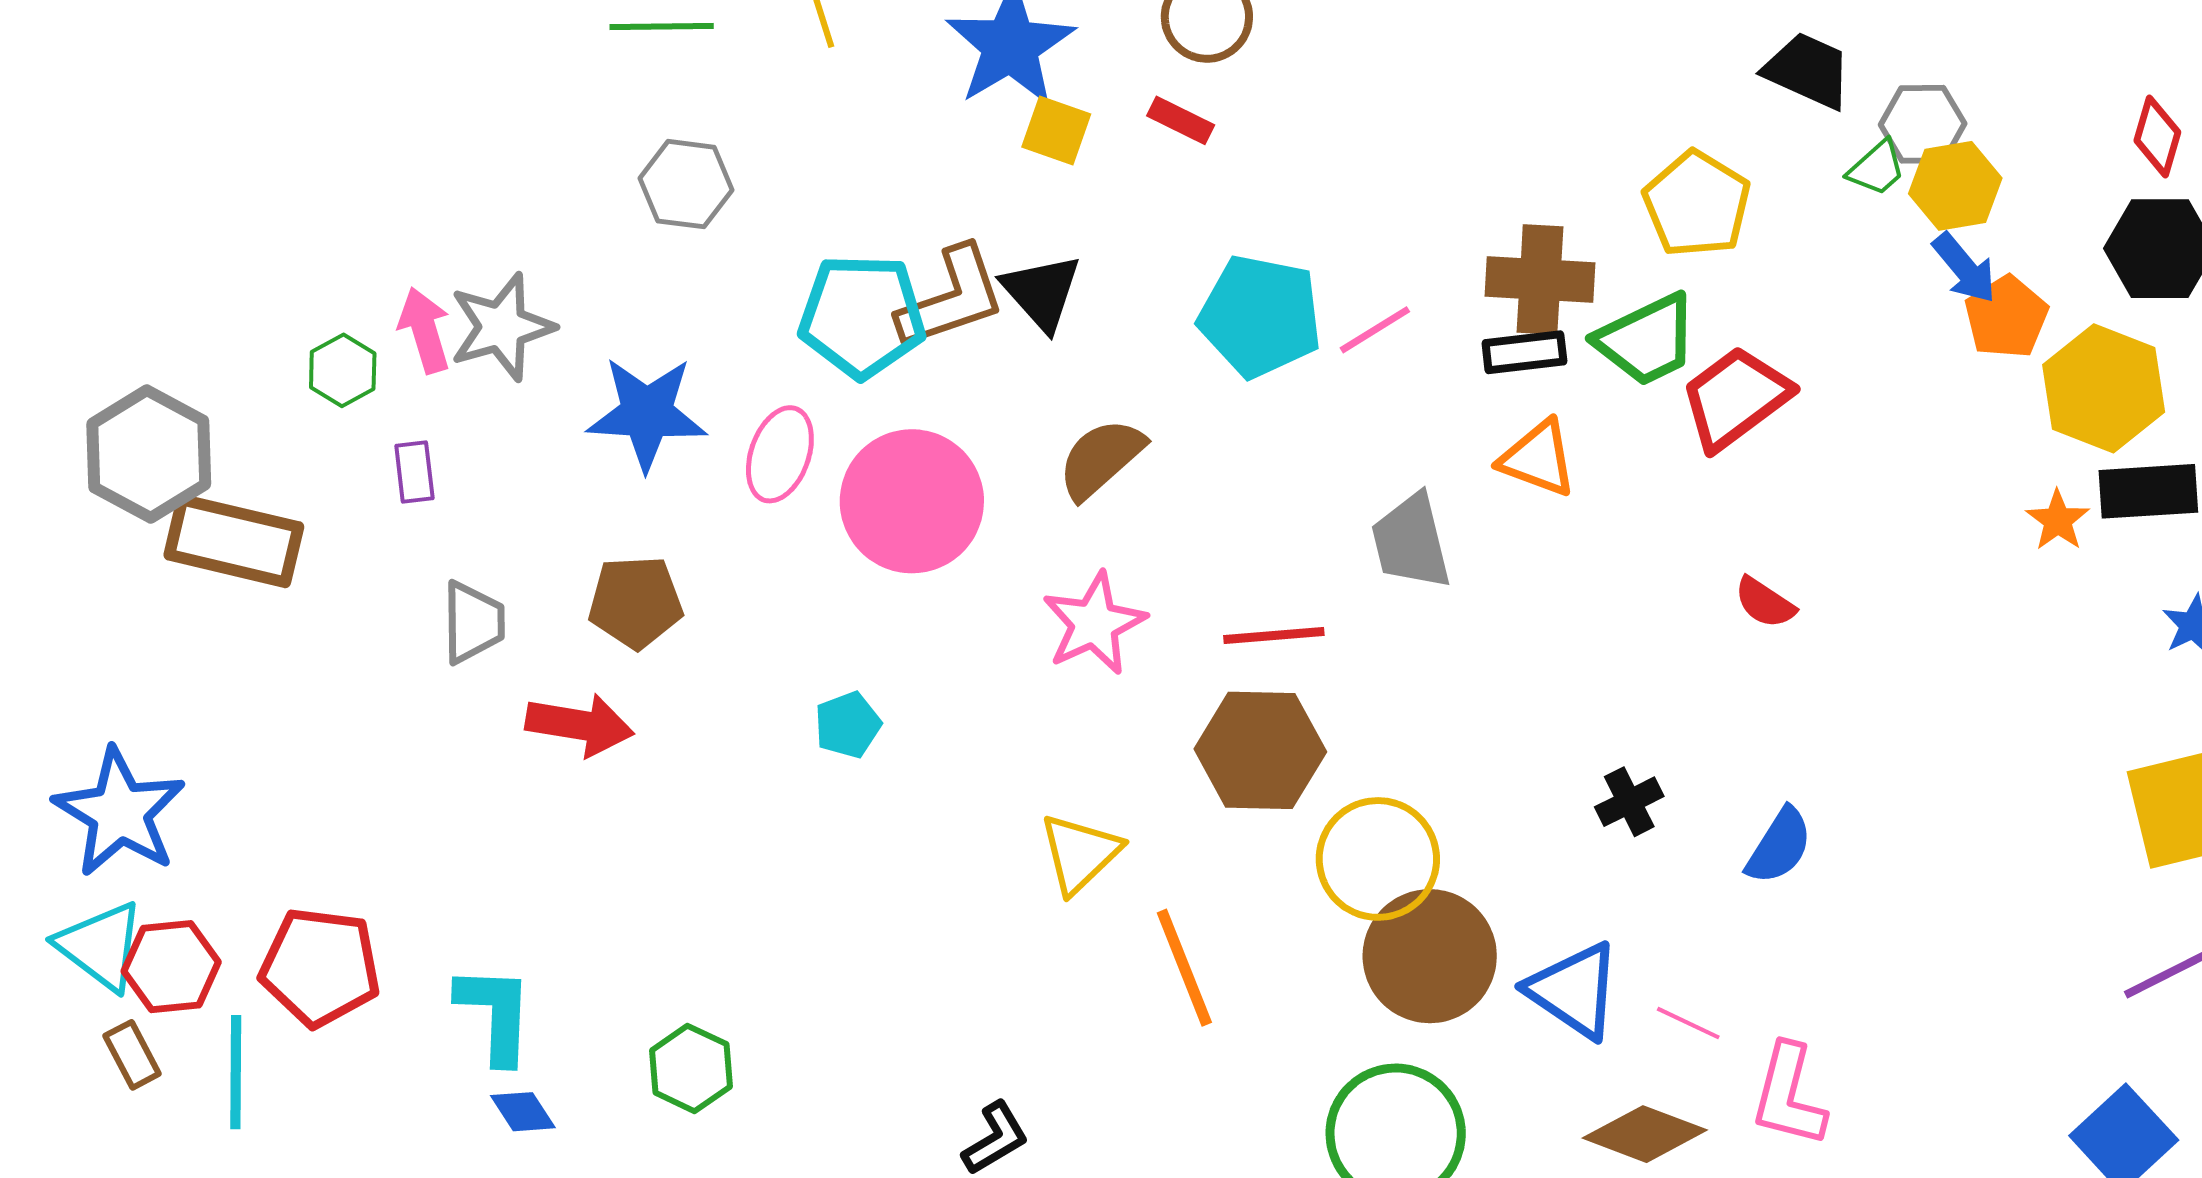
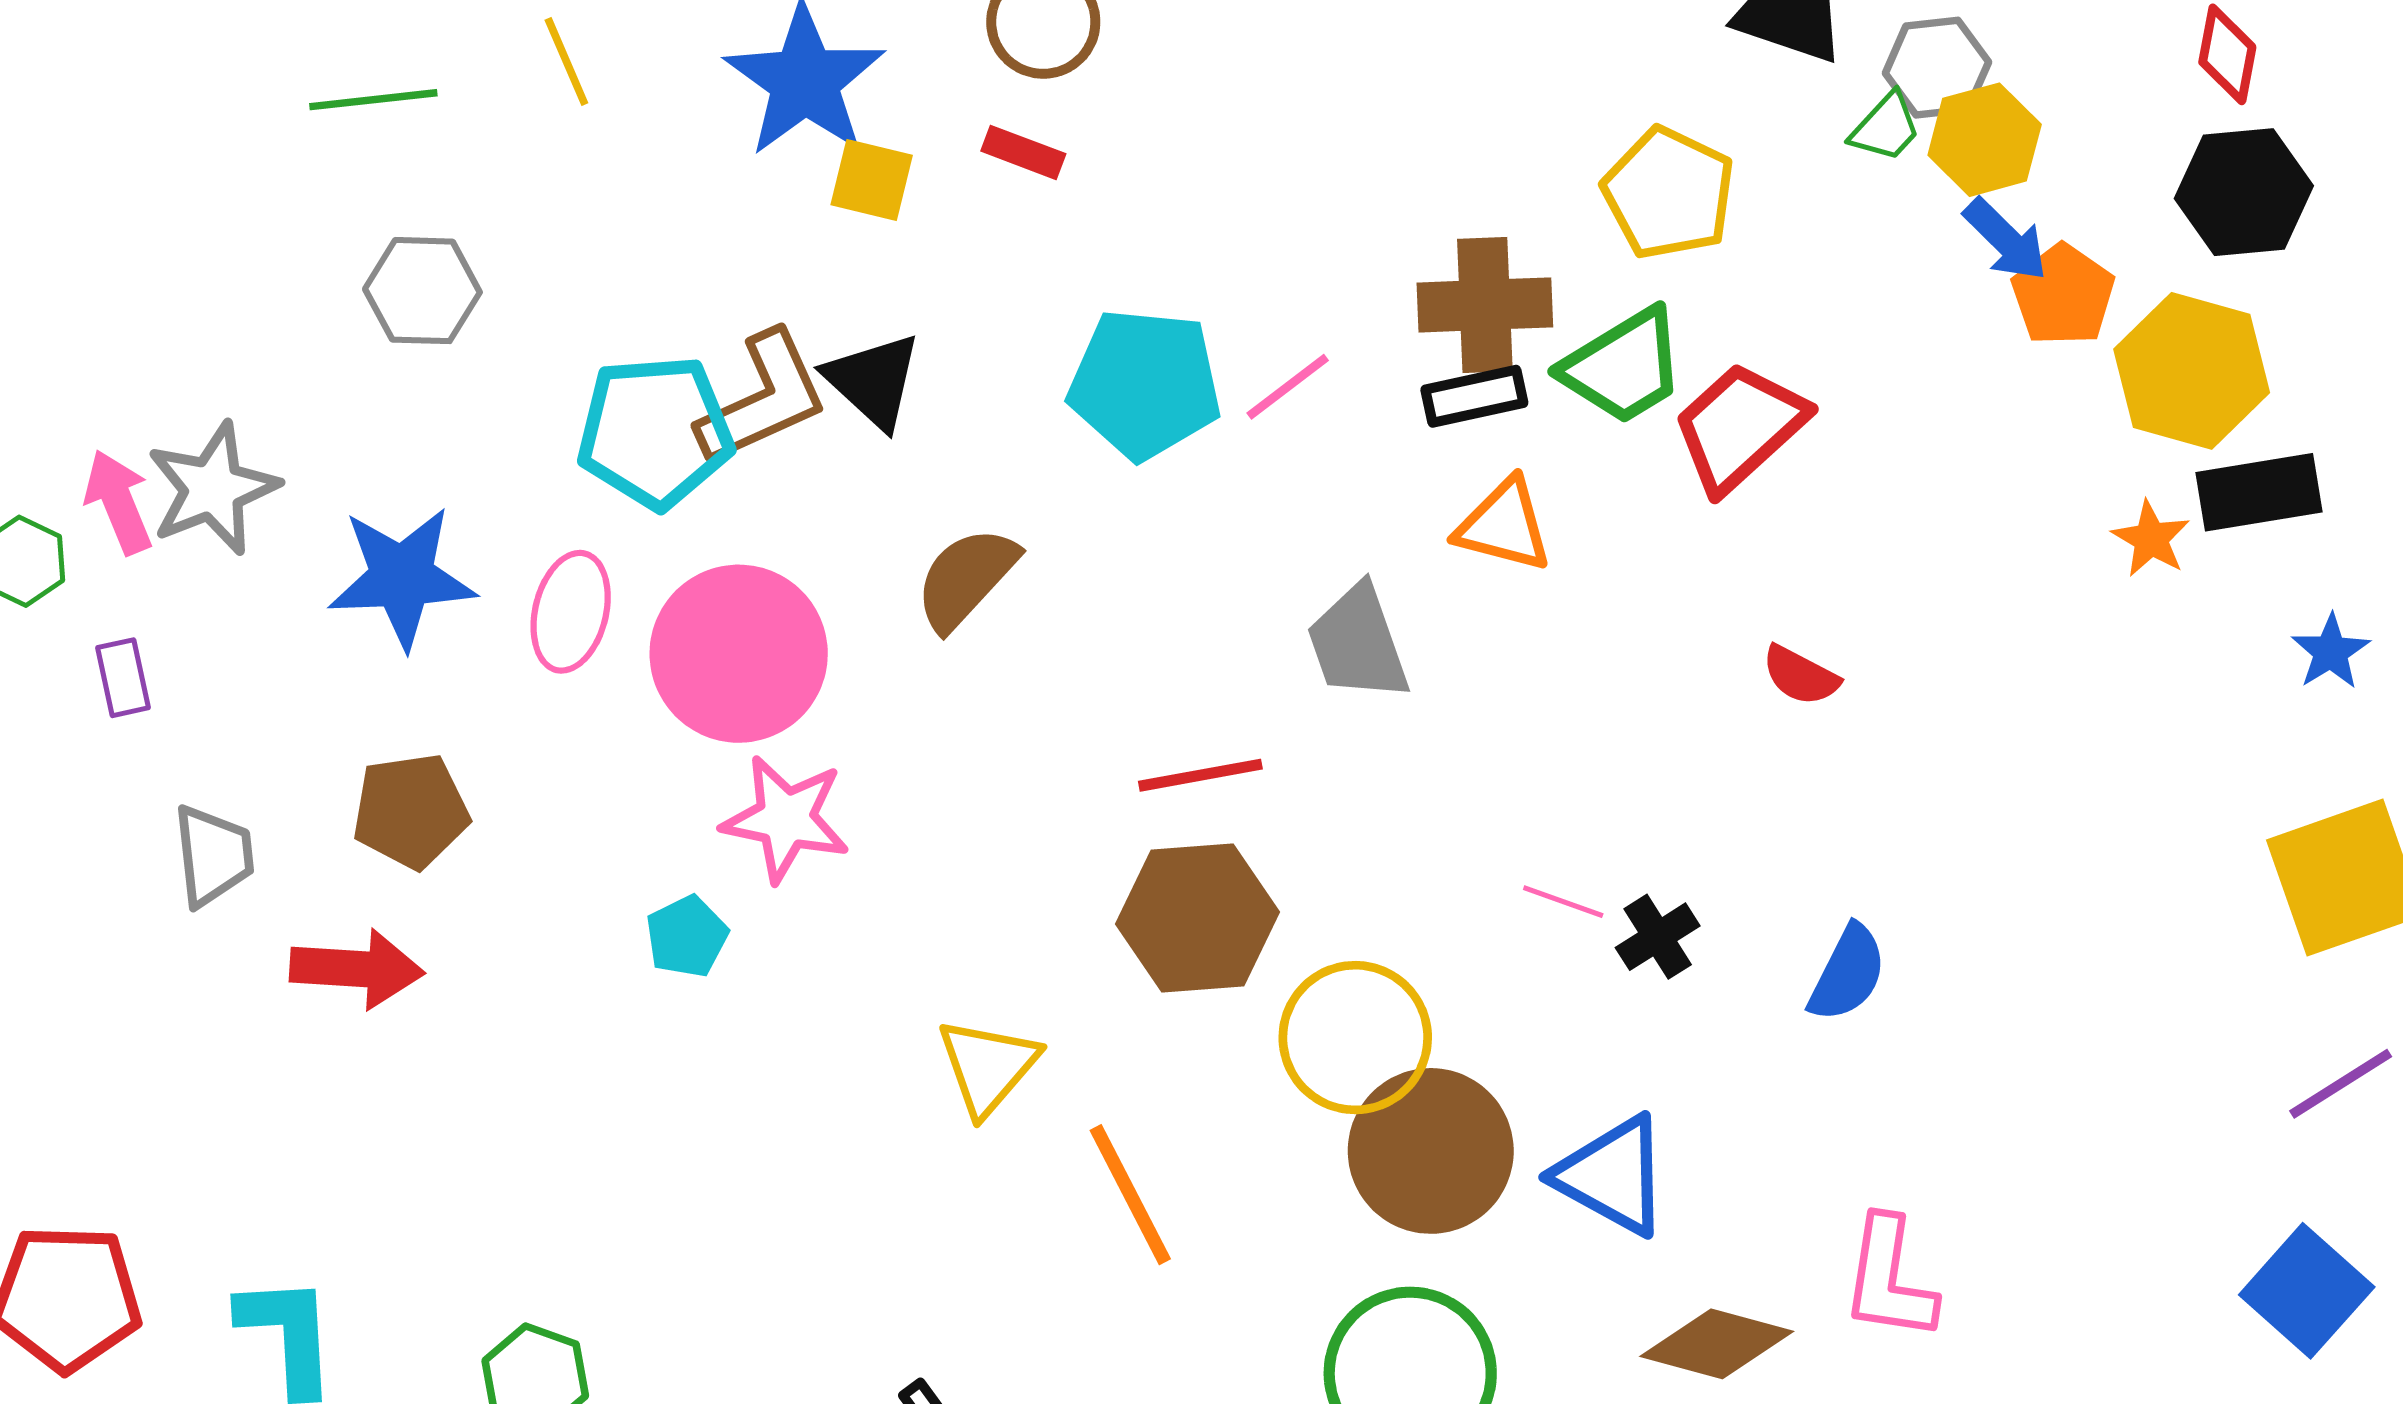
pink star: (1094, 623) -> (786, 819), moved, turned -30
pink line: (1688, 1023) -> (1563, 902), moved

